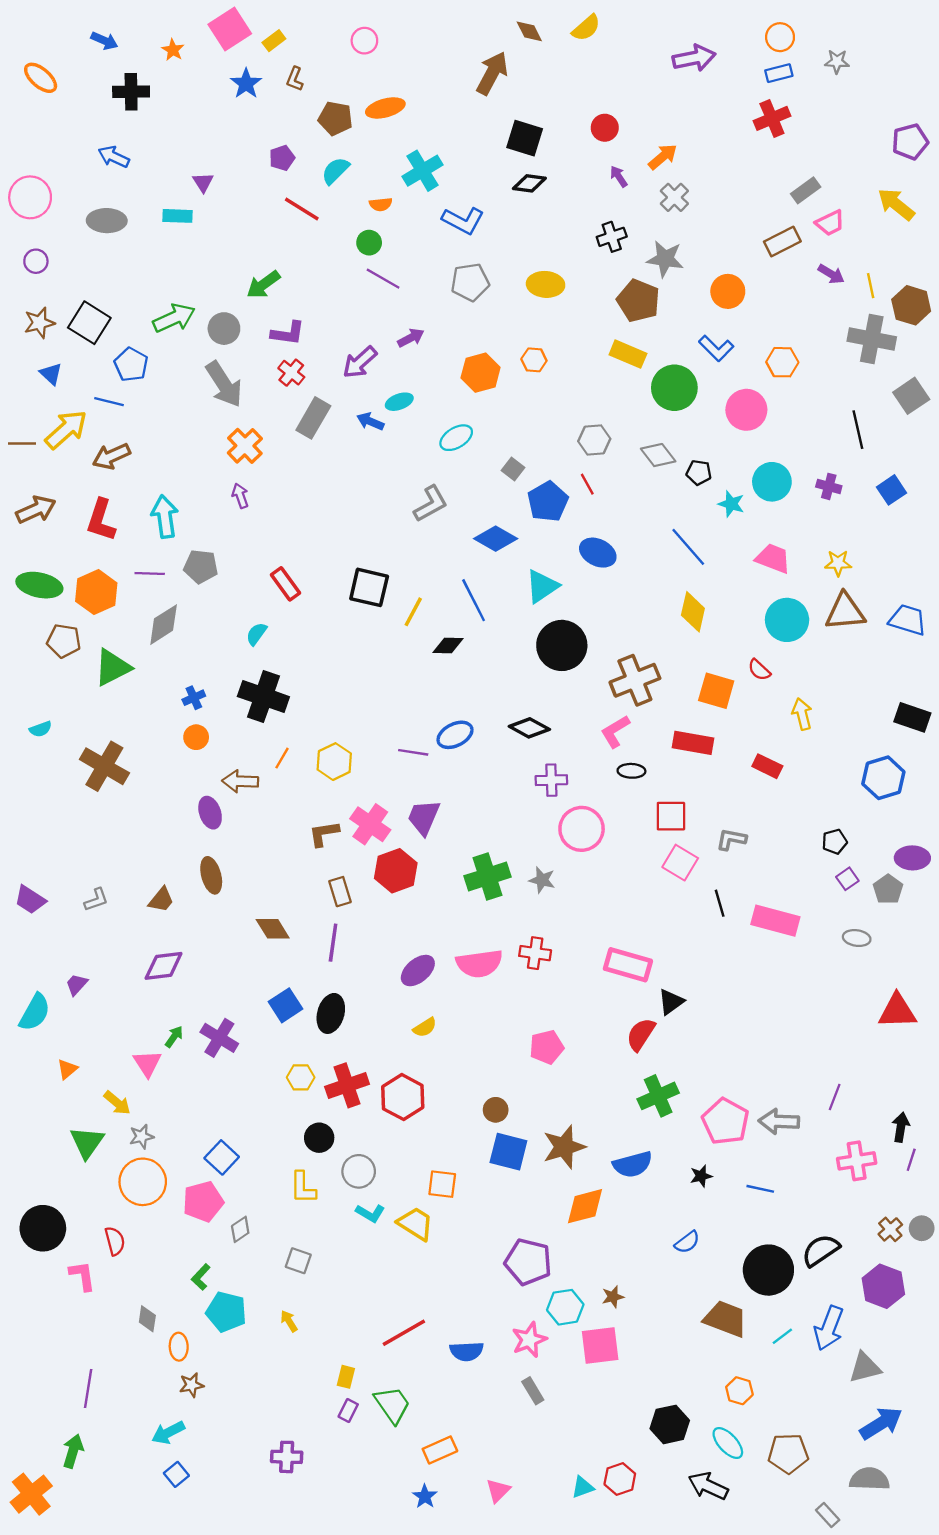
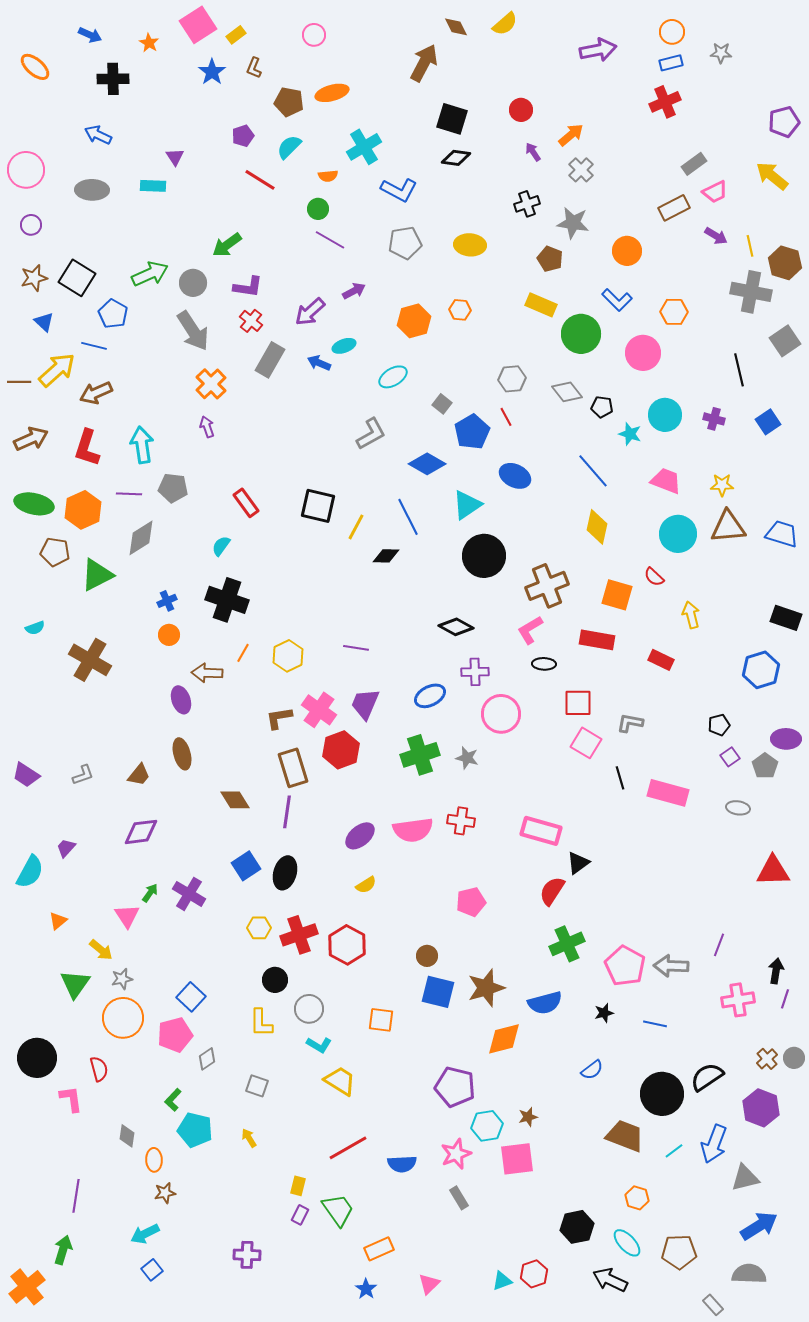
brown pentagon: (638, 301) -> (550, 259), size x0.7
blue ellipse: (455, 735) -> (430, 696), moved
brown rectangle: (340, 892) -> (293, 768), size x1.5
yellow trapezoid: (416, 1224) -> (340, 1081), moved

